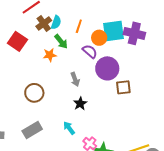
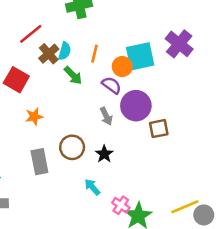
purple cross: (134, 33) -> (179, 44), moved, turned 30
orange star: (50, 55) -> (34, 117), moved
gray arrow: (75, 79) -> (106, 116), moved
brown circle: (34, 93) -> (72, 147), moved
gray rectangle: (32, 130) -> (39, 162), moved, turned -66

